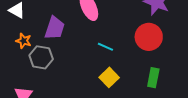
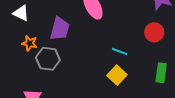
red circle: (149, 37) -> (154, 32), size x0.7
cyan line: (105, 47) -> (120, 51), moved

